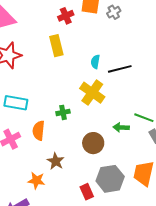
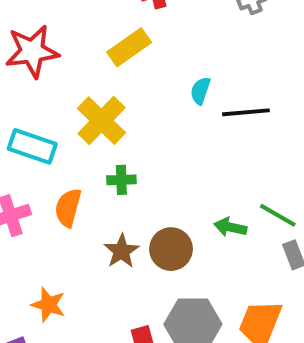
yellow rectangle: (56, 46) -> (129, 47), turned 60
yellow cross: (92, 93) -> (102, 121), moved
brown star: (56, 161) -> (122, 251), moved

